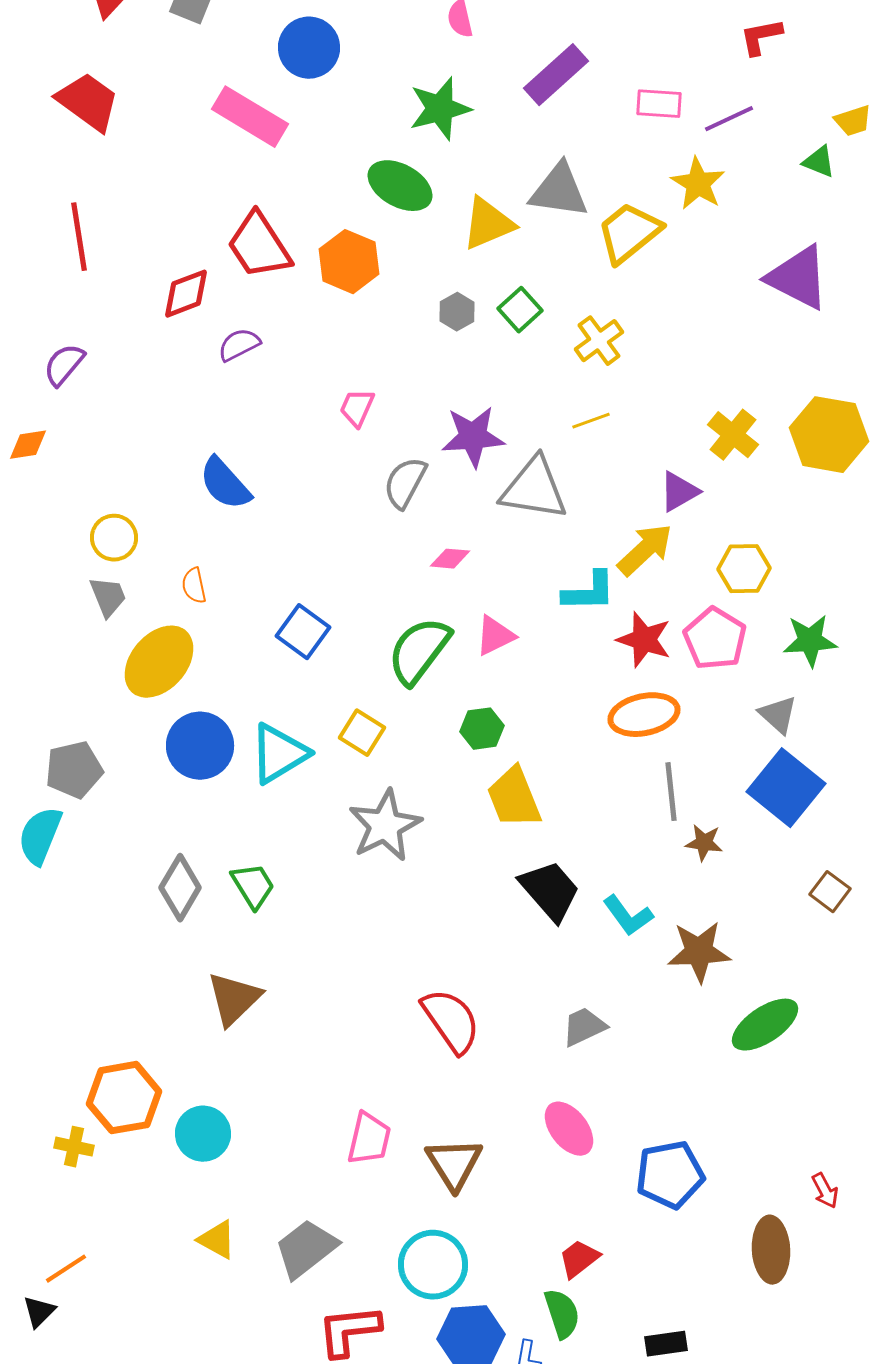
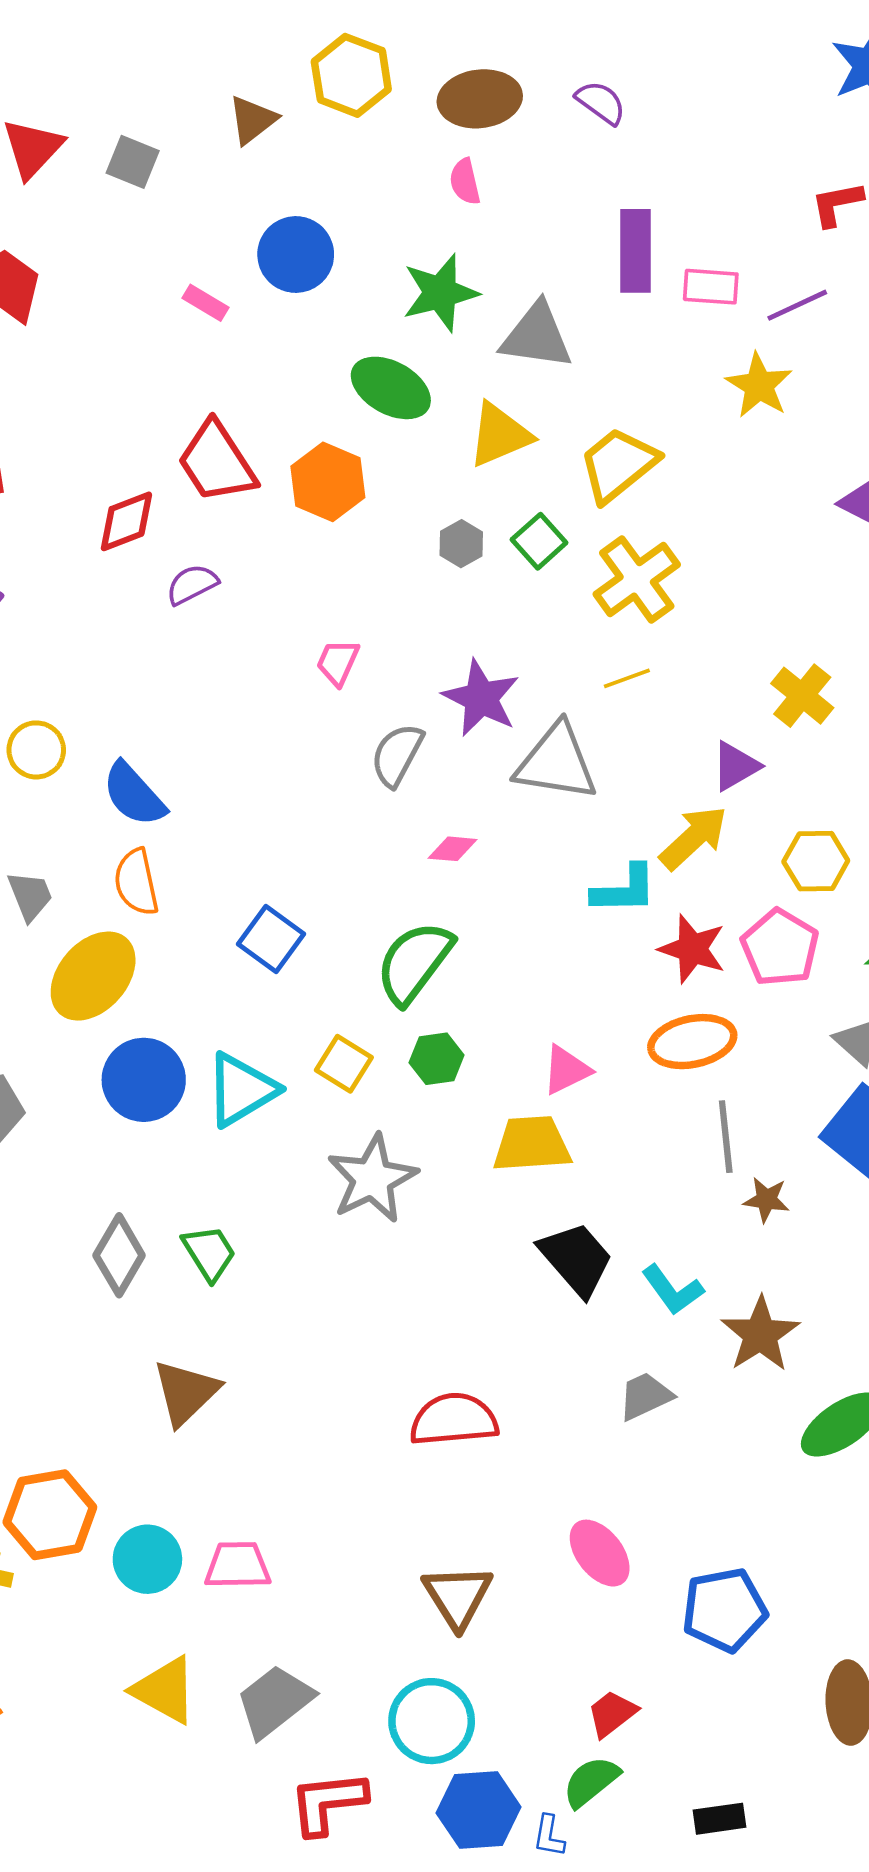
blue circle: (309, 48) -> (296, 255), moved
purple rectangle: (556, 75) -> (635, 251), moved, turned -48
pink rectangle: (250, 117) -> (206, 303), size x0.5
gray triangle: (559, 191) -> (537, 336), moved
yellow trapezoid: (629, 233) -> (618, 465), moved
yellow cross: (599, 341) -> (637, 579), size x1.4
purple star: (473, 437) -> (481, 698), turned 30
blue semicircle: (225, 484) -> (134, 794), moved
yellow circle: (114, 538) -> (36, 750), moved
orange semicircle: (194, 586) -> (136, 882), size x1.5
pink triangle: (495, 636) -> (566, 1070), moved
green hexagon: (482, 729) -> (437, 1059), moved
yellow trapezoid: (514, 798) -> (532, 1144), turned 108
brown star: (699, 952) -> (760, 1334), turned -30
red semicircle: (451, 1021) -> (454, 1420), turned -60
gray trapezoid: (584, 1027) -> (645, 1396), moved
pink trapezoid: (369, 1139) -> (238, 1565), moved, turned -104
yellow triangle: (217, 1240) -> (165, 1690), size x1.4
green semicircle: (562, 1314) -> (591, 1782), turned -111

